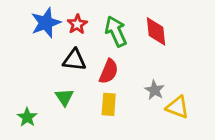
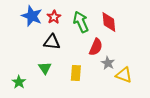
blue star: (46, 23) -> (32, 16), turned -30
red semicircle: (109, 71) -> (96, 47), moved

